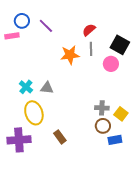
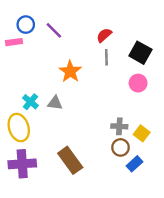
orange star: (70, 55) -> (70, 71), moved, turned -30
pink circle: (111, 64) -> (138, 83), moved
yellow ellipse: (34, 113) -> (19, 128), moved
brown rectangle: (60, 137) -> (70, 160), size x1.6
blue rectangle: (115, 140) -> (135, 164), turned -32

